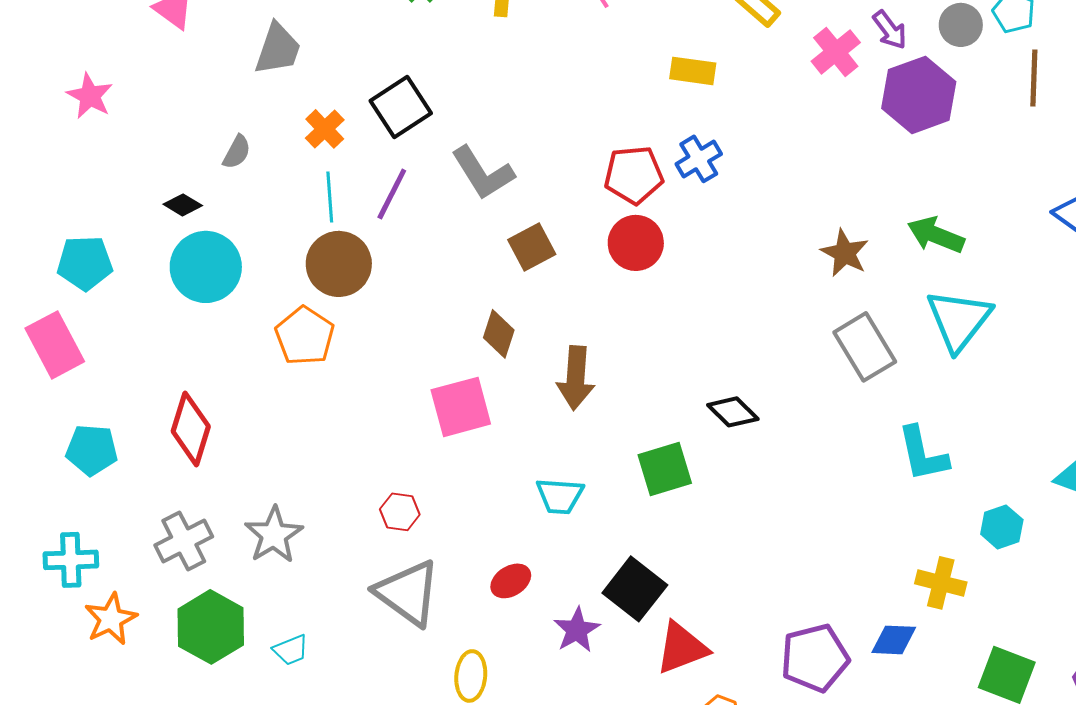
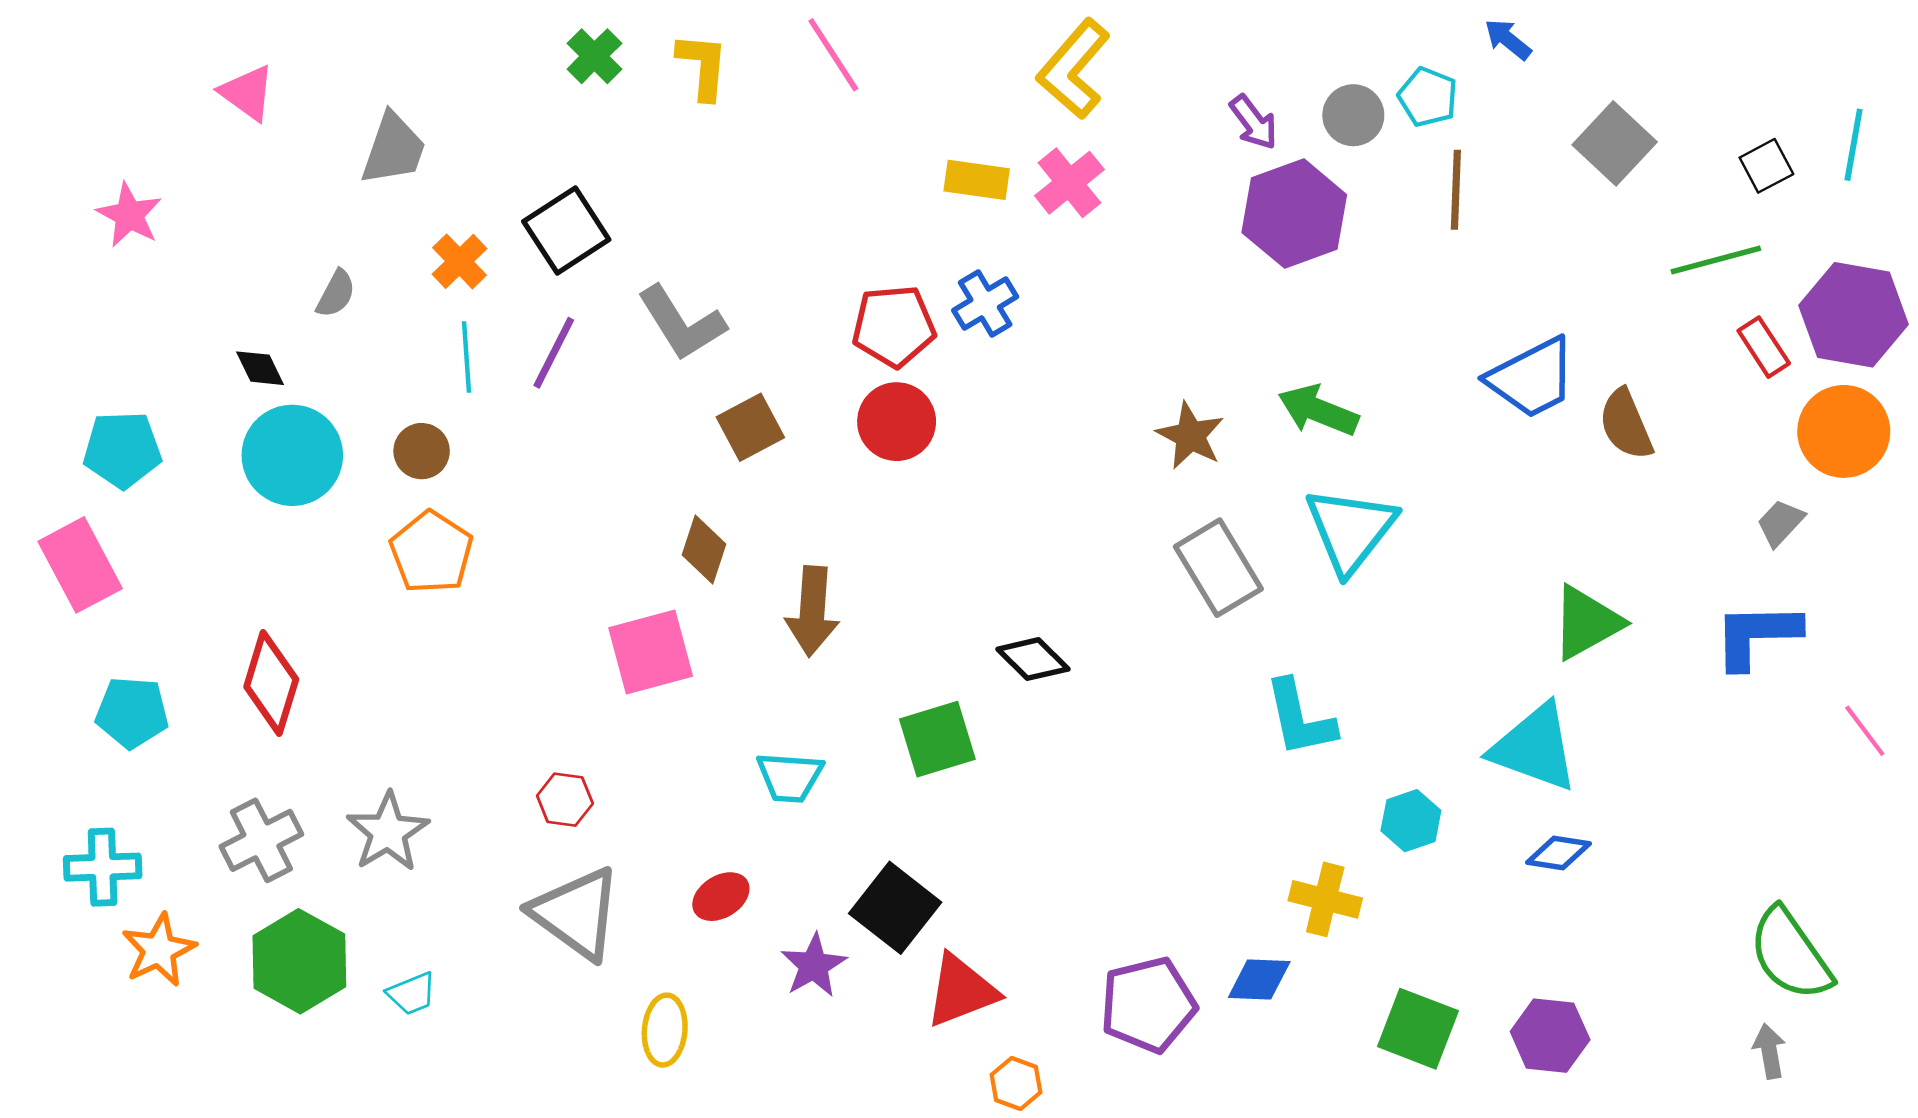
pink cross: (836, 52) -> (1069, 183), moved
black diamond: (183, 205) -> (260, 368), turned 33
brown circle: (339, 264) -> (422, 451), moved, size x0.6

